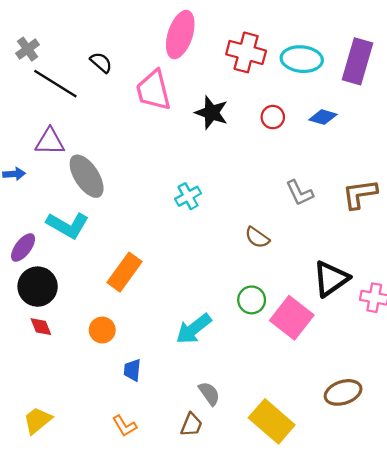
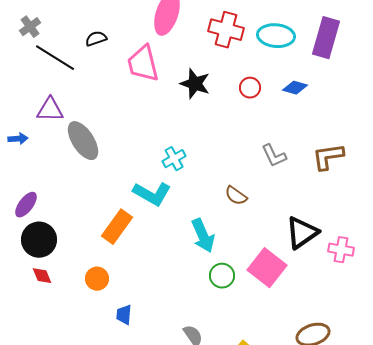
black semicircle: (101, 62) -> (96, 39), turned -60
cyan L-shape: (68, 225) -> (152, 194), moved
green circle: (252, 300) -> (222, 276), moved
cyan arrow: (194, 329) -> (203, 236), moved, turned -76

